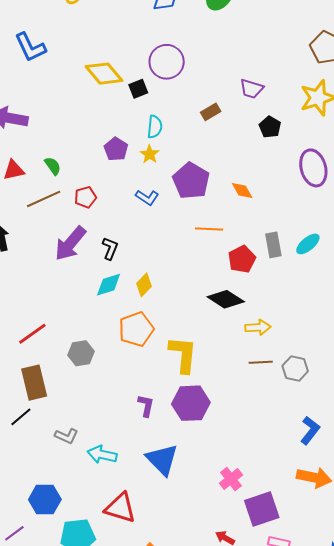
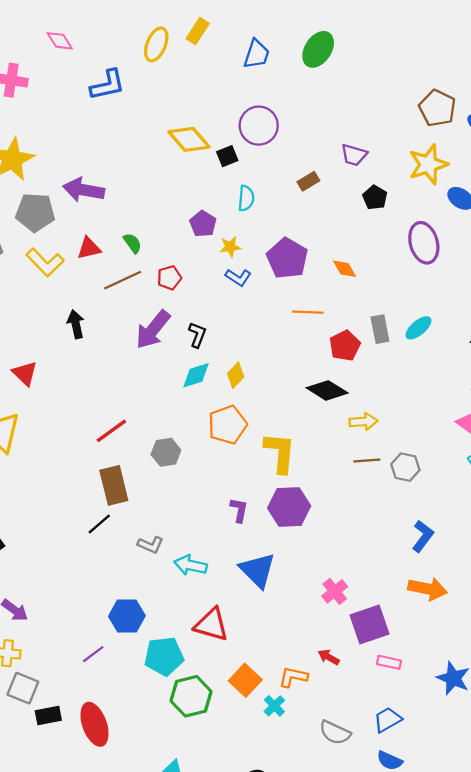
blue L-shape: (30, 47) -> (108, 85), moved, turned -76
yellow star: (150, 154) -> (230, 247), moved, turned 30

